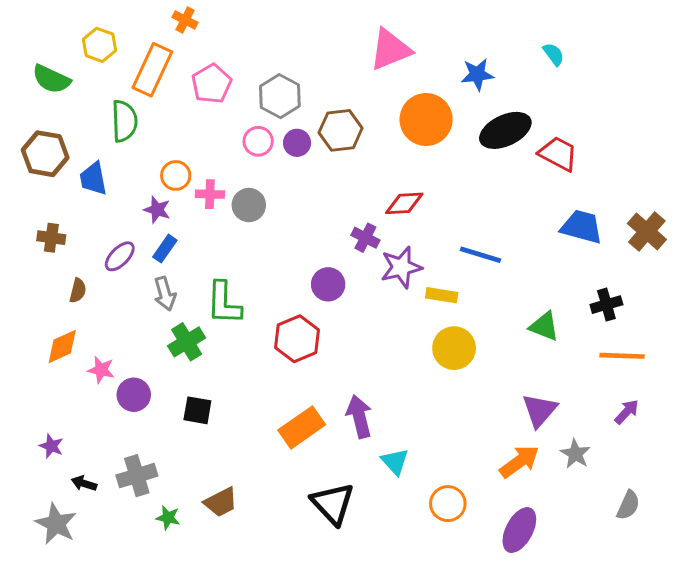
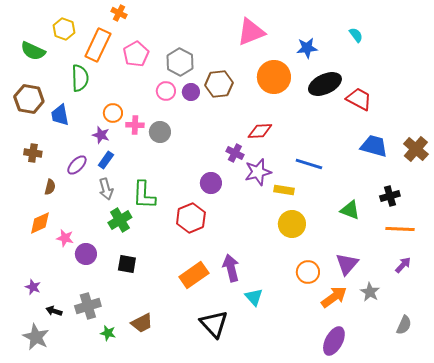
orange circle: (448, 504) -> (308, 272), moved

